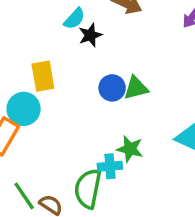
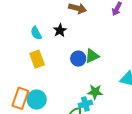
cyan semicircle: (74, 19) -> (36, 33), moved, turned 120
cyan circle: (24, 109) -> (37, 99), moved

